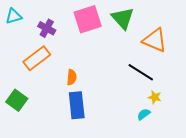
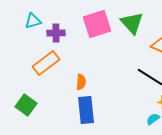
cyan triangle: (14, 16) -> (33, 21), moved
purple cross: (47, 28) -> (56, 33), turned -30

